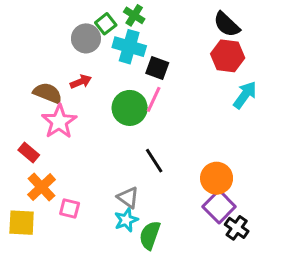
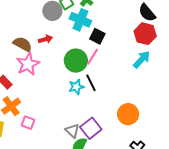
cyan arrow: (245, 95) -> (142, 59), moved
black line: (154, 161) -> (91, 83), moved
gray triangle: (128, 198) -> (72, 131), moved
purple square: (219, 207) -> (91, 128), moved
cyan star: (126, 220) -> (76, 87), moved

